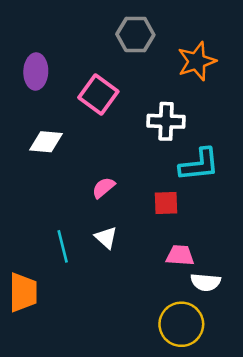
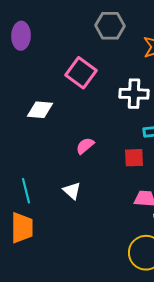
purple ellipse: (36, 71) -> (21, 36), moved
white triangle: (106, 237) -> (72, 191), moved
cyan line: (63, 246) -> (26, 191), moved

